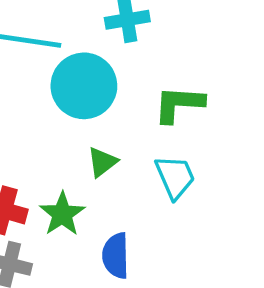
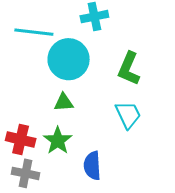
green L-shape: (179, 104) -> (129, 69), turned -68
green triangle: (102, 162) -> (64, 102), moved, turned 35

